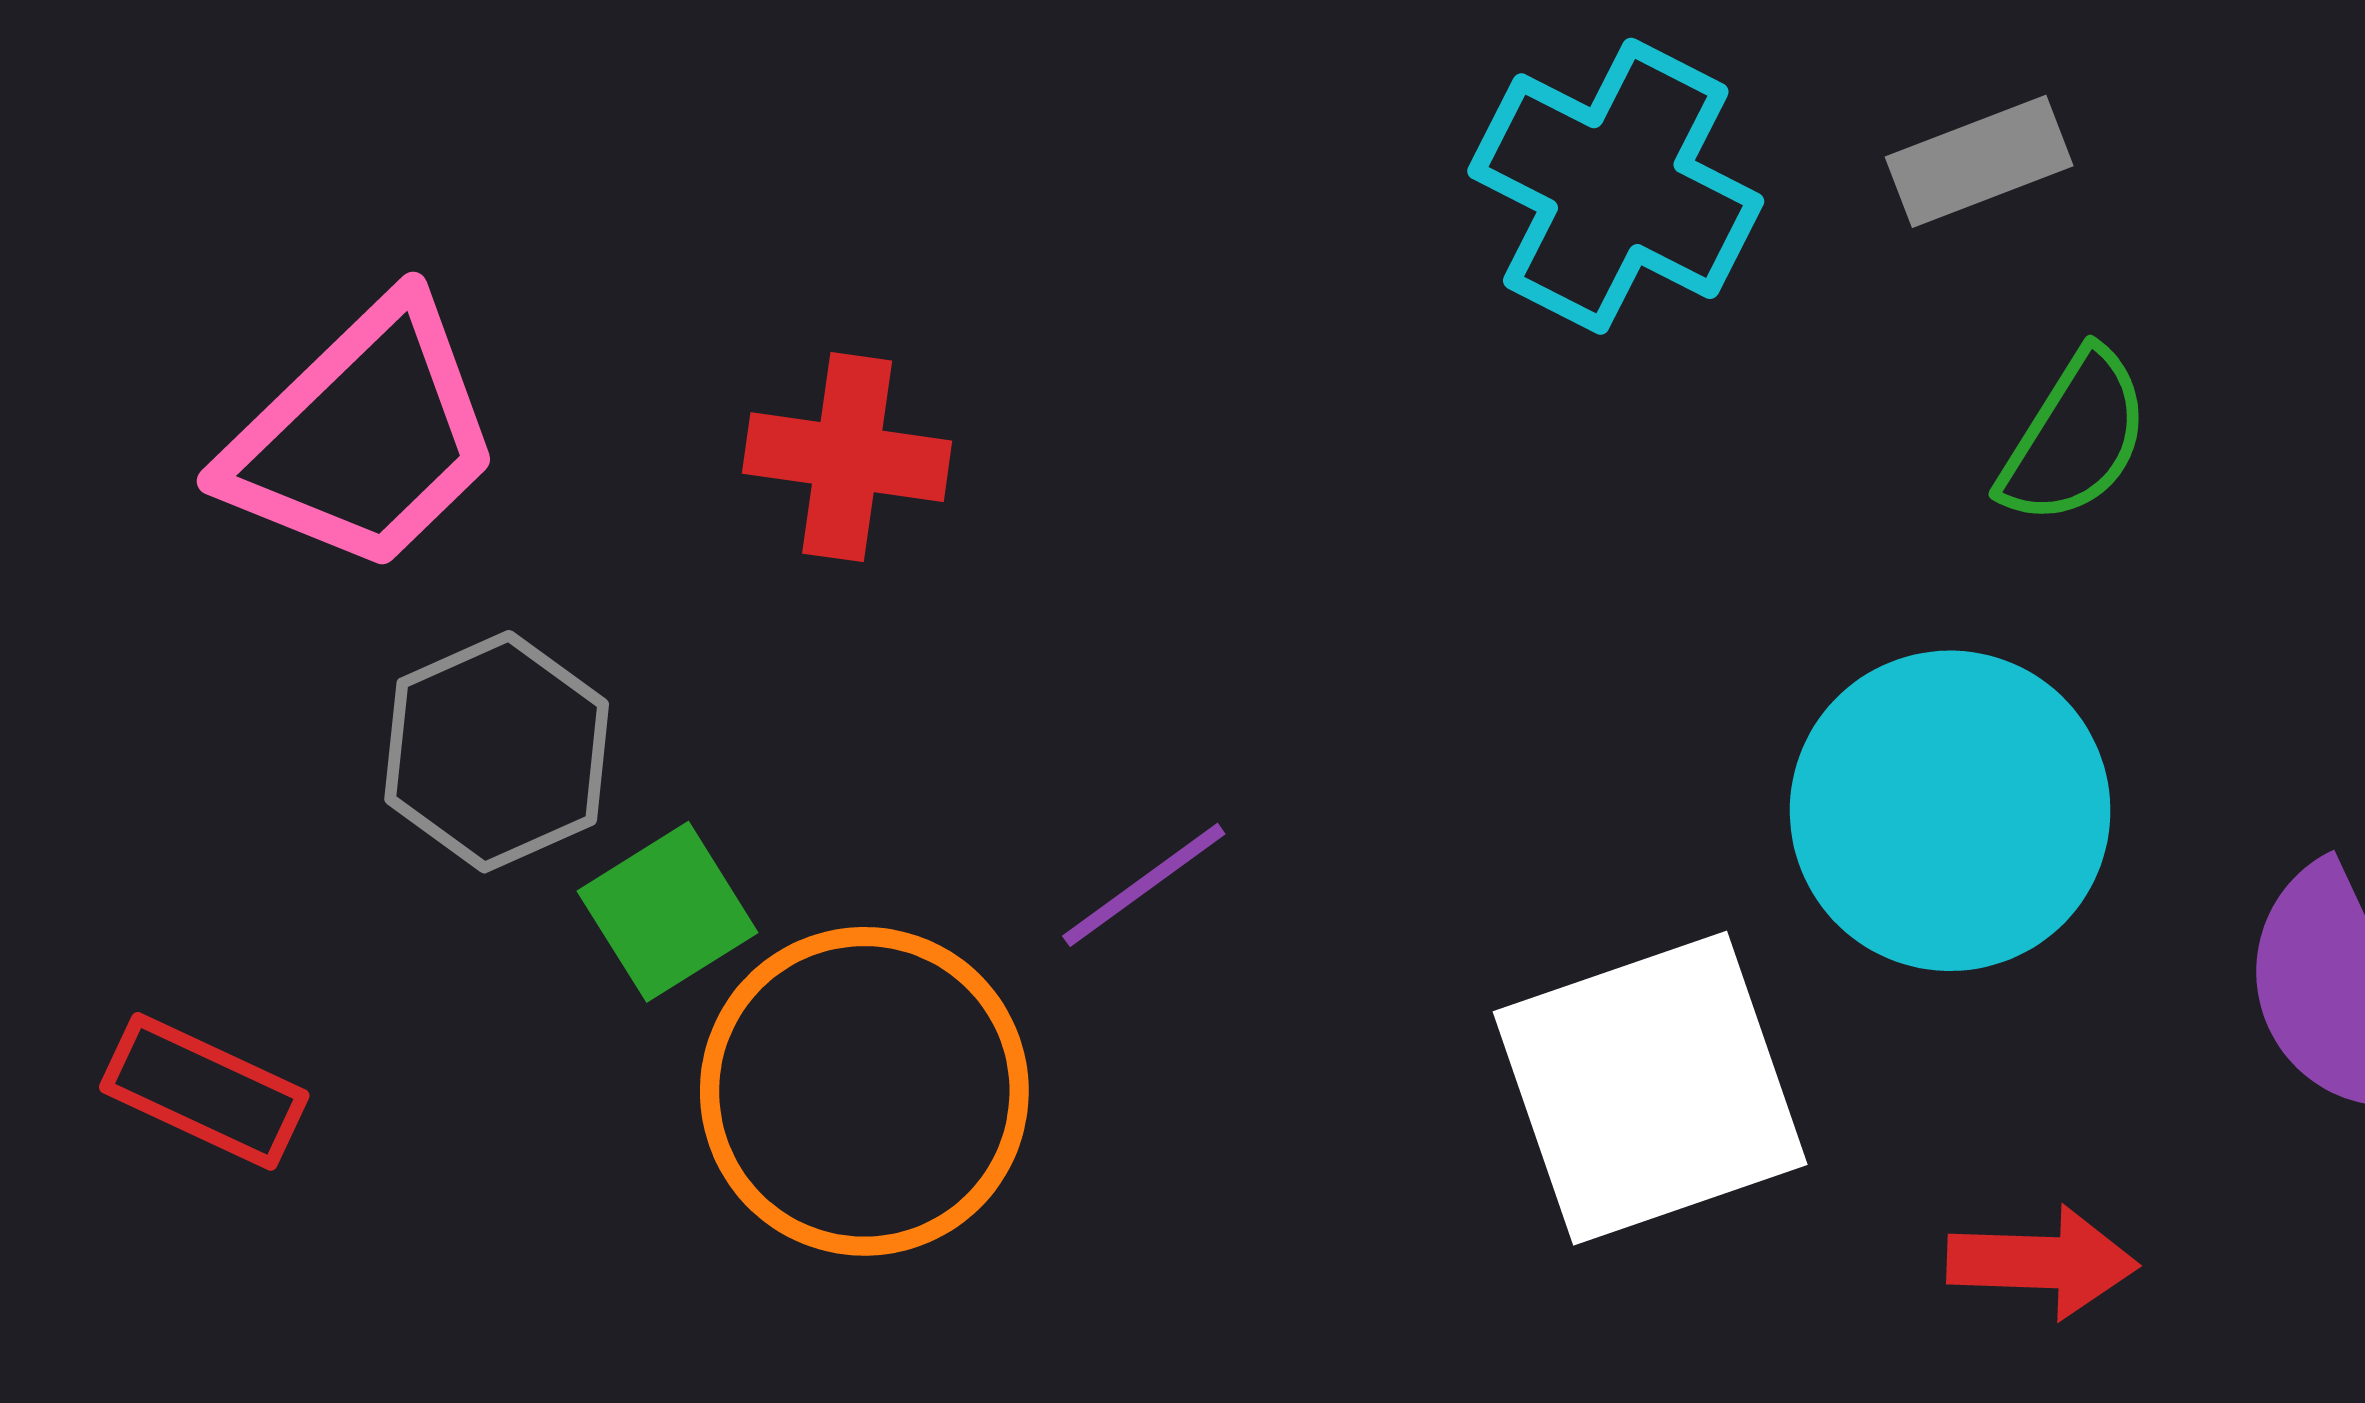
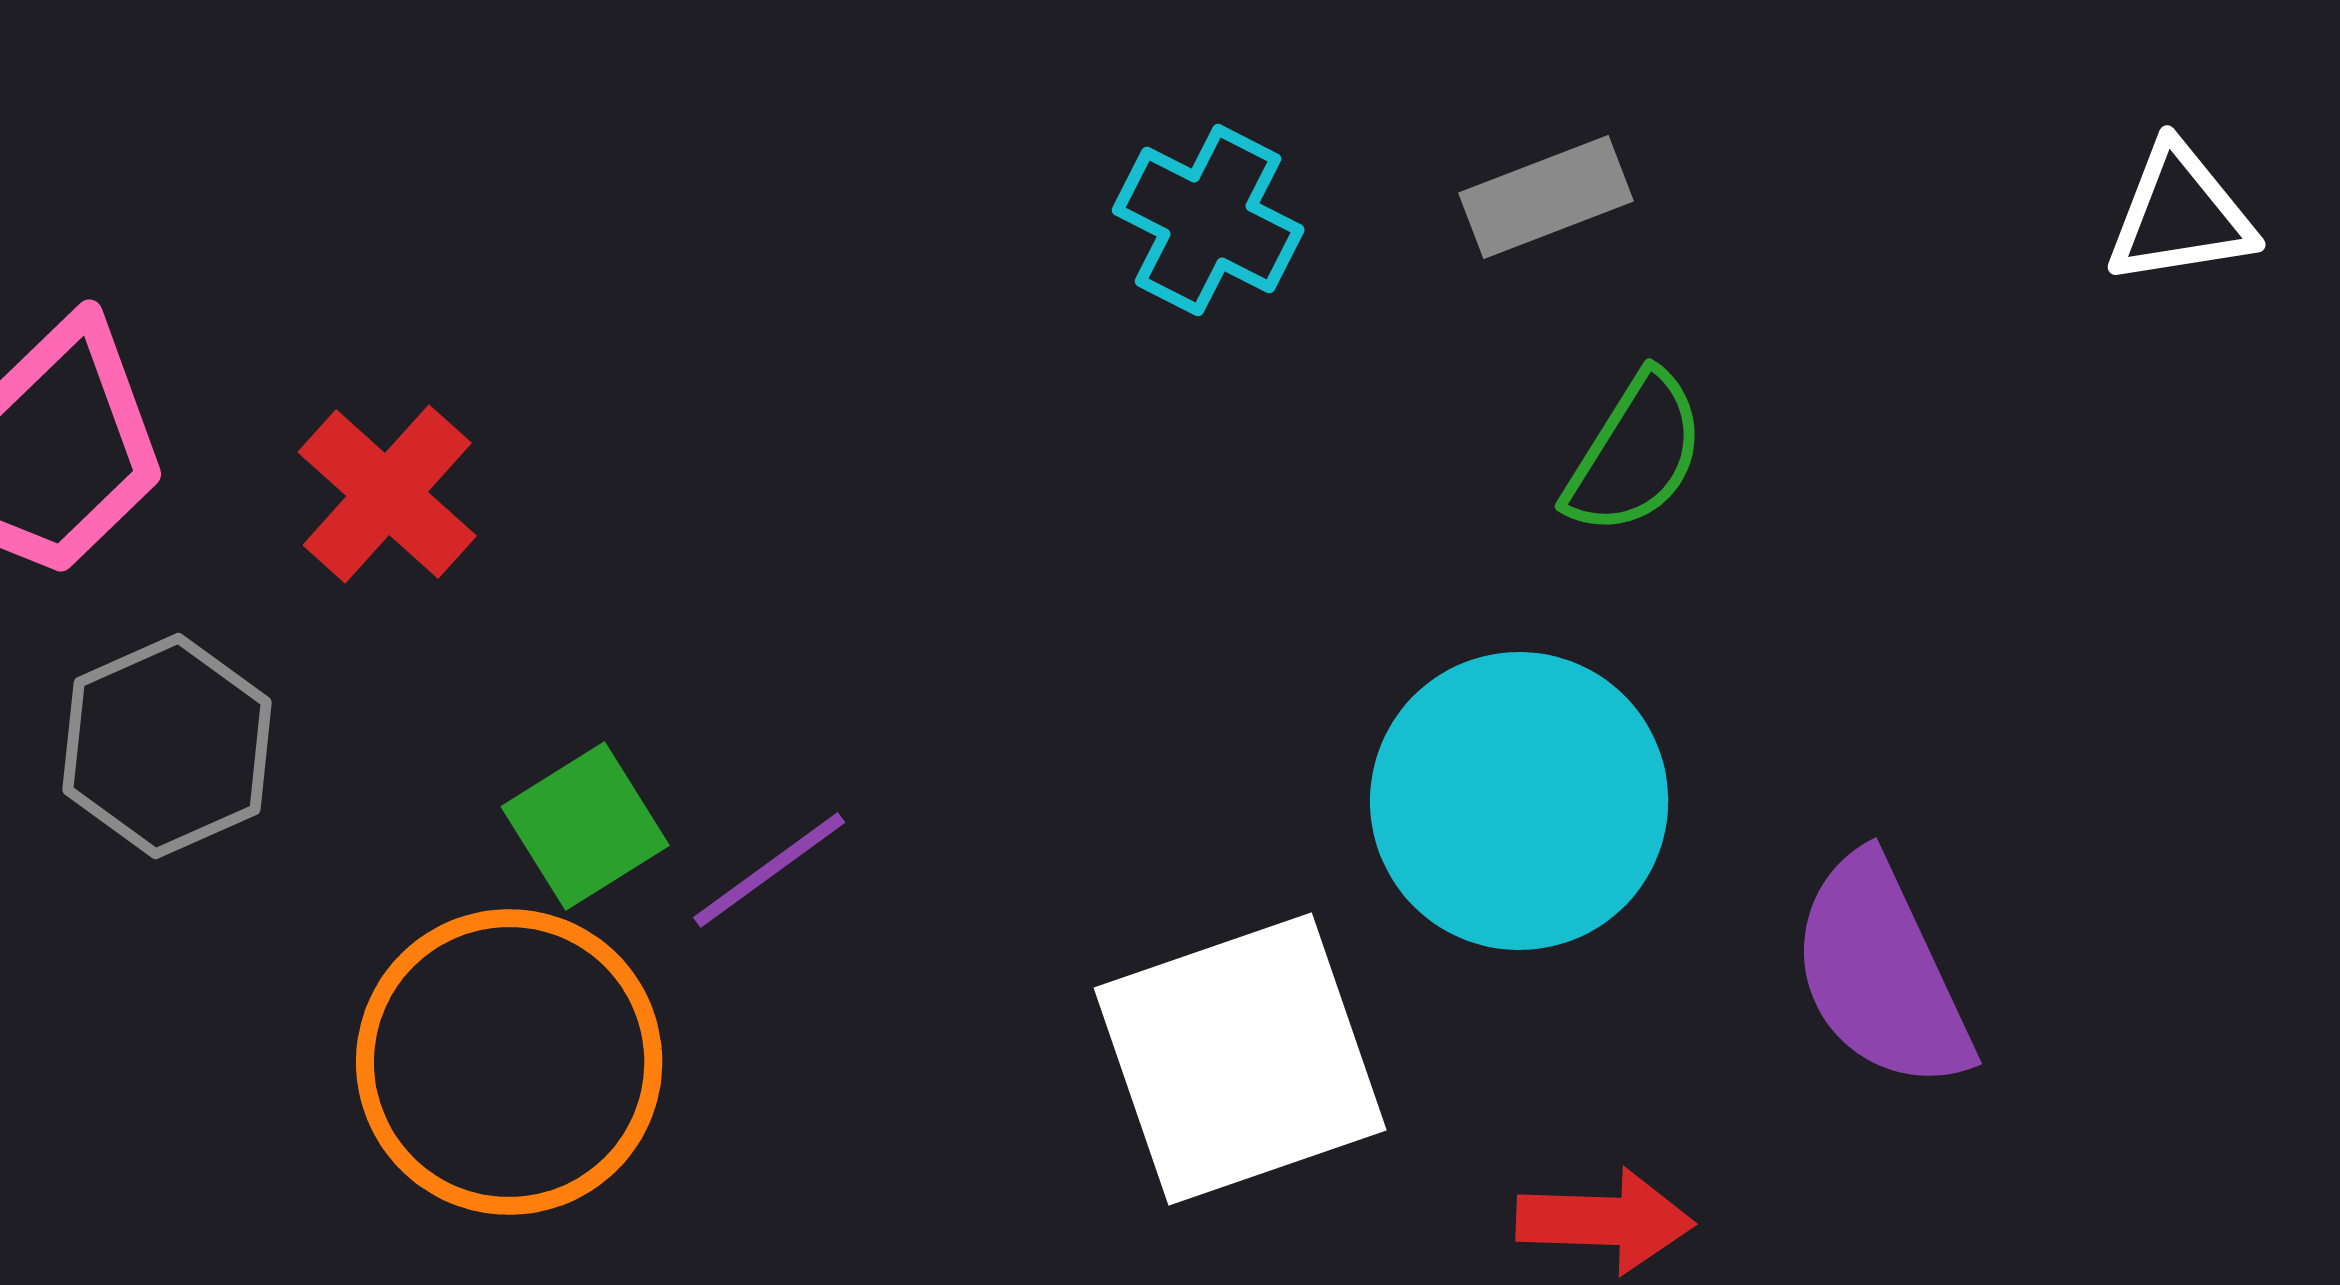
cyan cross: (1616, 186) -> (1208, 220), size x0.7
red cross: (847, 457) -> (387, 494), moved, turned 34
green square: (668, 912) -> (585, 826), moved

